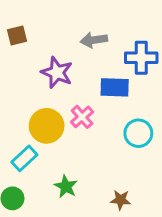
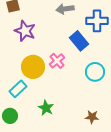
purple star: (57, 73) -> (25, 31), moved
blue rectangle: (115, 87) -> (79, 41), turned 48
brown star: (121, 200) -> (92, 117), moved

